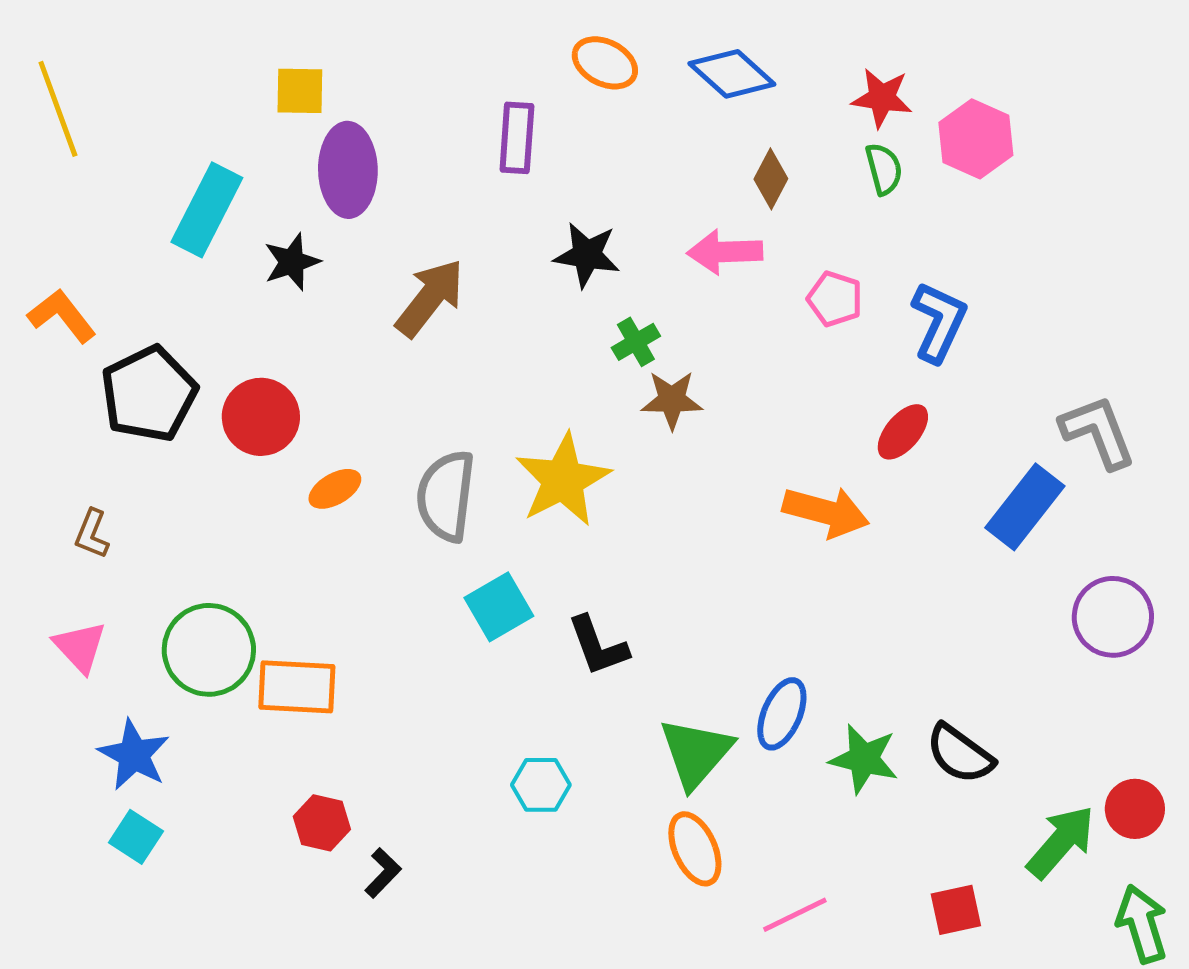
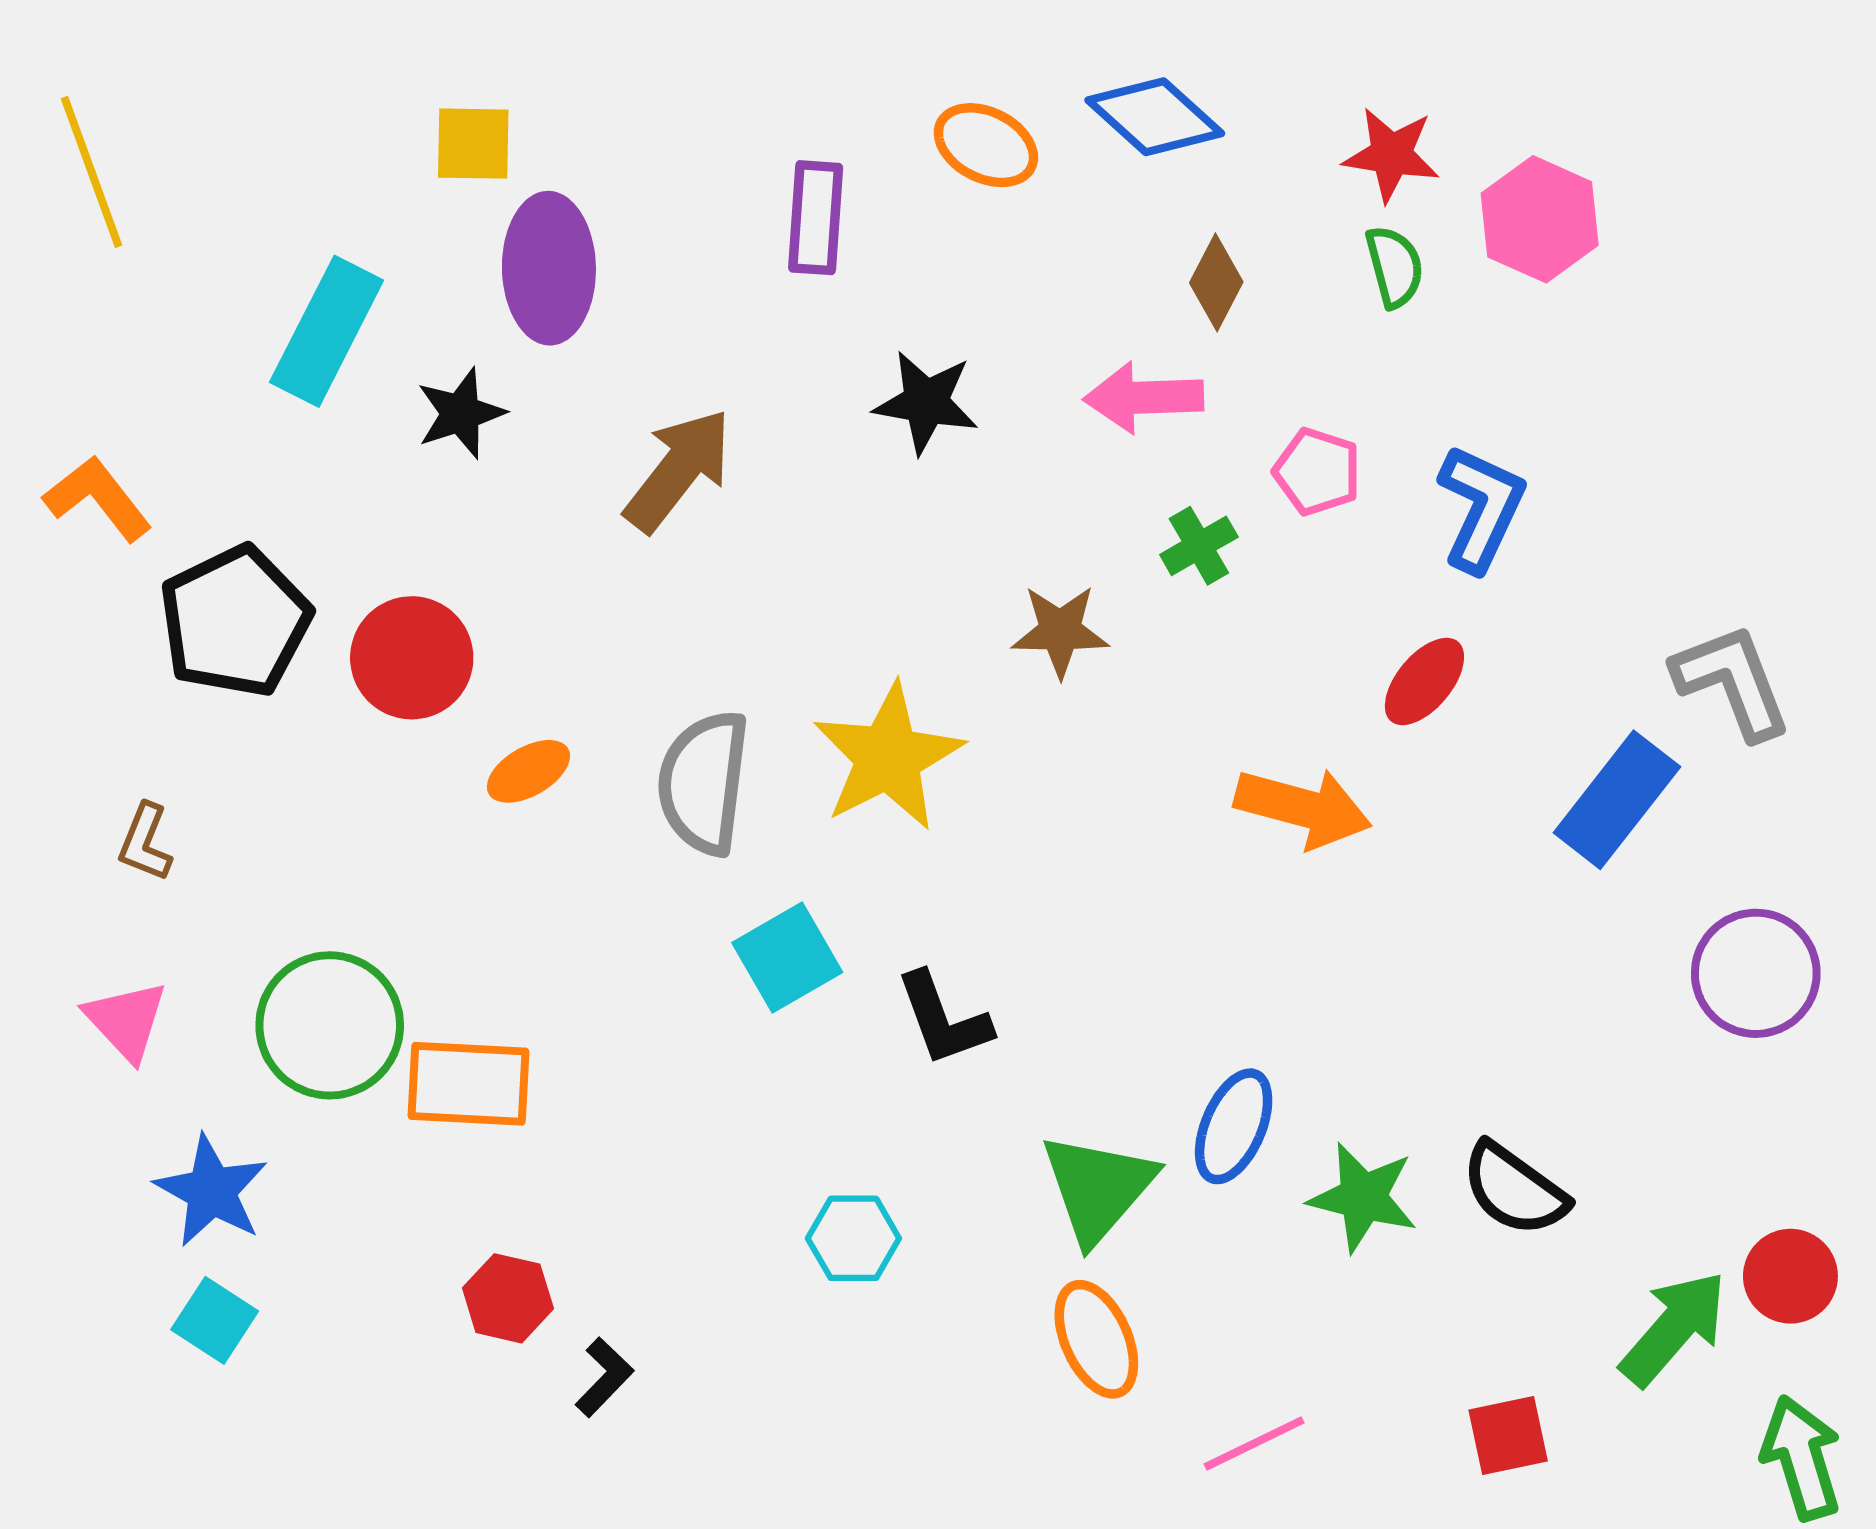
orange ellipse: (605, 63) -> (986, 145), moved
green cross: (636, 342) -> (1199, 546), moved

